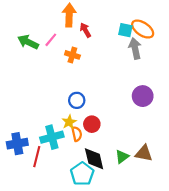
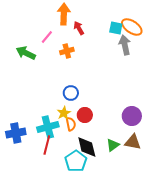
green arrow: (28, 42) -> (26, 53), moved
orange cross: (72, 55) -> (67, 51), turned -32
purple circle: (143, 96) -> (132, 116), moved
red line: (37, 157) -> (47, 145), moved

